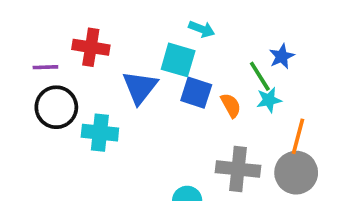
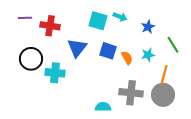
cyan arrow: (202, 29) -> (120, 17), moved
blue star: (282, 56) -> (148, 27), moved
cyan square: (178, 60) -> (98, 21), moved
purple line: (45, 67) -> (25, 18), moved
green line: (260, 76) -> (173, 45), moved

